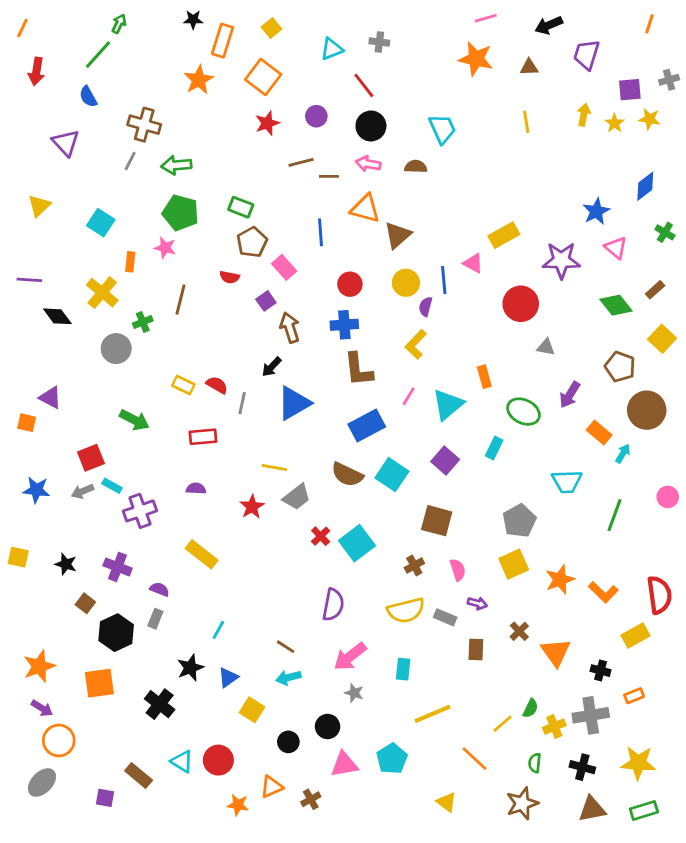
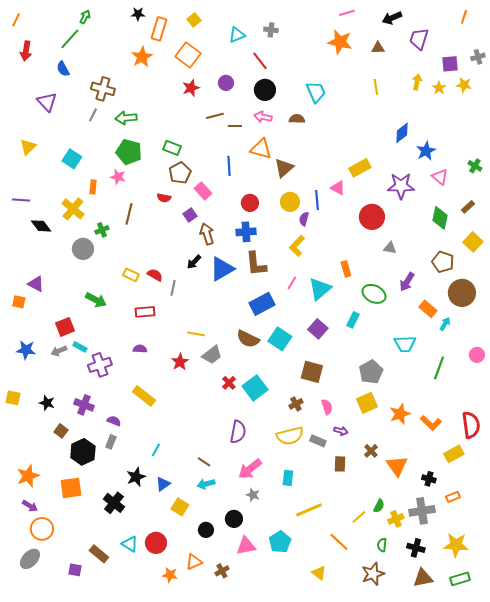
blue diamond: (645, 186) -> (402, 133), moved
green diamond: (616, 305) -> (440, 218), turned 50
blue triangle: (294, 403) -> (222, 269), moved

